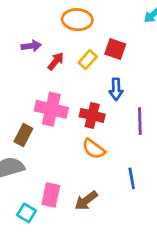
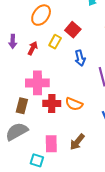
orange ellipse: (77, 20) -> (41, 15), turned -45
purple arrow: (31, 46) -> (13, 41), turned 112
red square: (115, 49) -> (73, 30), turned 35
red cross: (92, 115) -> (52, 103), moved

